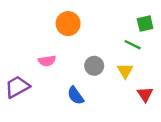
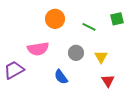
green line: (133, 45) -> (89, 27), moved
pink semicircle: (47, 61) -> (38, 49), size x1.5
red triangle: (145, 94) -> (108, 81), moved

